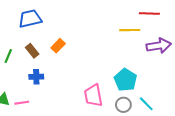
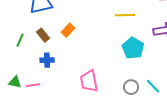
yellow line: (130, 30) -> (125, 15), moved
cyan pentagon: (126, 80) -> (133, 48), moved
pink trapezoid: (93, 95) -> (89, 81), moved

